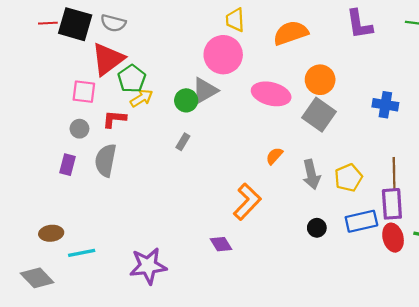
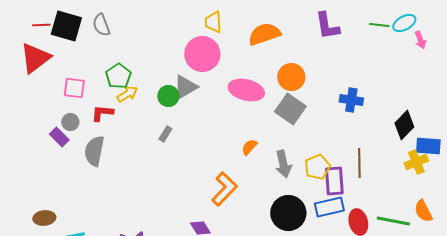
gray semicircle: (113, 23) -> (101, 25), turned 55
red triangle: (108, 59) -> (35, 58), moved
purple rectangle: (68, 165) -> (59, 137), moved, turned -60
purple rectangle: (392, 204) -> (334, 181), moved
black circle: (317, 228) -> (288, 213), size x2.0

